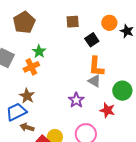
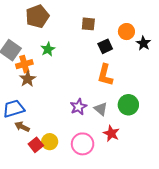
orange cross: (31, 67) -> (24, 64), moved
gray triangle: (94, 81) -> (101, 109), moved
brown star: (27, 96) -> (28, 79), moved
red star: (107, 110) -> (111, 133), moved

